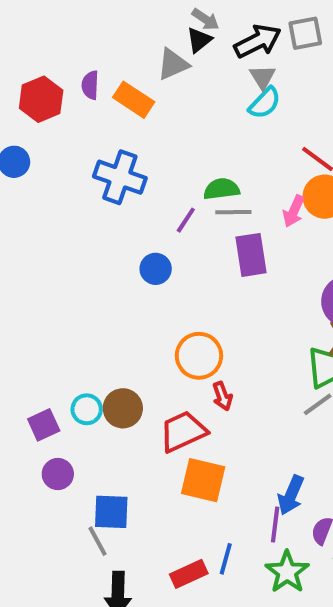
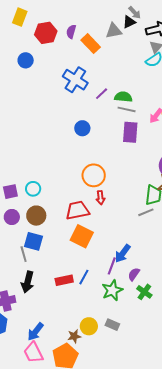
purple line: (186, 220) -> (102, 94), moved
brown circle: (123, 408) -> (36, 216), moved

